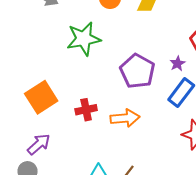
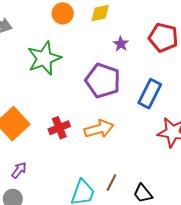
purple star: (177, 64) -> (121, 44), moved
purple arrow: (39, 144) -> (19, 170), size x0.7

